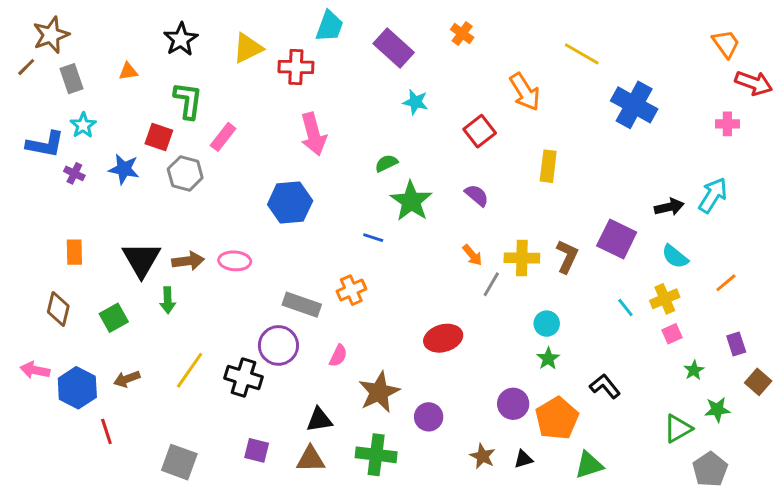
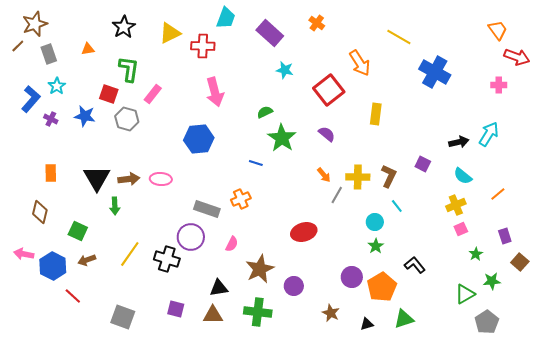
red square: (480, 131) -> (329, 90), size x1.4
blue L-shape: (45, 144) -> (31, 99), turned -60
purple square: (617, 239) -> (423, 164), size x0.6
cyan line: (625, 308) -> (397, 206), moved
green square: (114, 318) -> (78, 231), moved, turned -36
red line: (106, 431) -> (73, 296), turned -30
black triangle: (523, 459) -> (367, 324), moved

